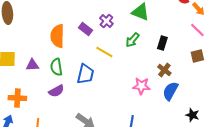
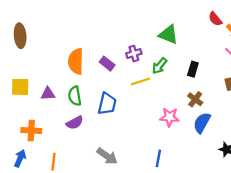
purple cross: (106, 21) -> (134, 54), moved, turned 32
purple rectangle: (85, 29) -> (107, 64), moved
yellow line: (104, 52) -> (141, 81), moved, turned -48

